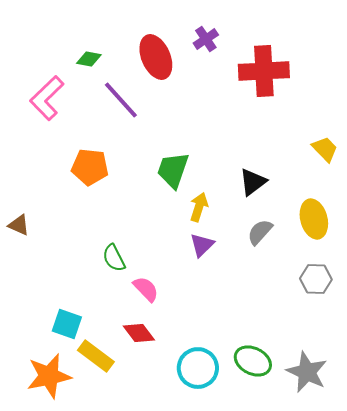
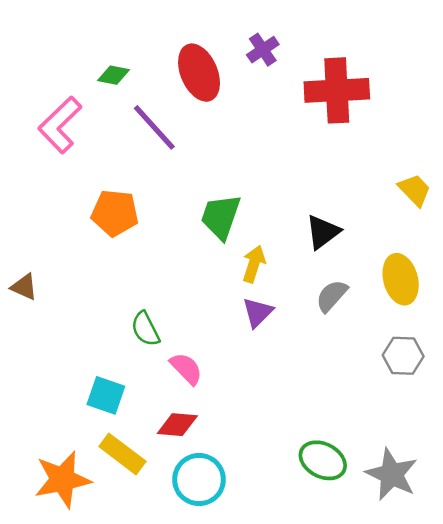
cyan square: (67, 324) -> (106, 395), moved
red diamond: (139, 333) -> (177, 425), turned -48
cyan circle: (198, 368) -> (199, 480), moved

